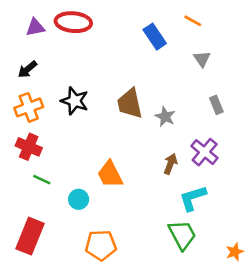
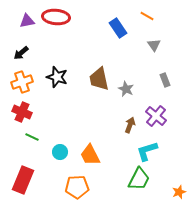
orange trapezoid: (110, 174) -> (90, 155), moved
green trapezoid: (182, 235) -> (139, 179), turned 55

